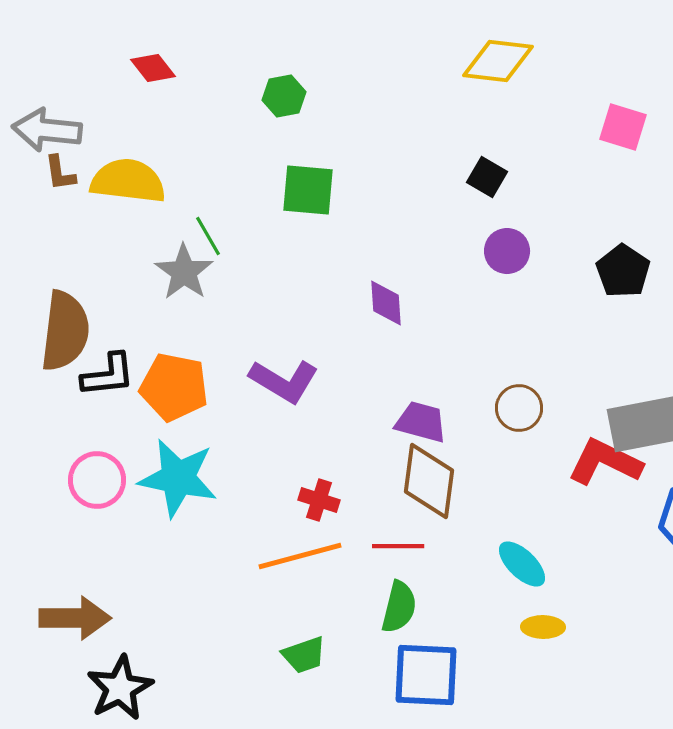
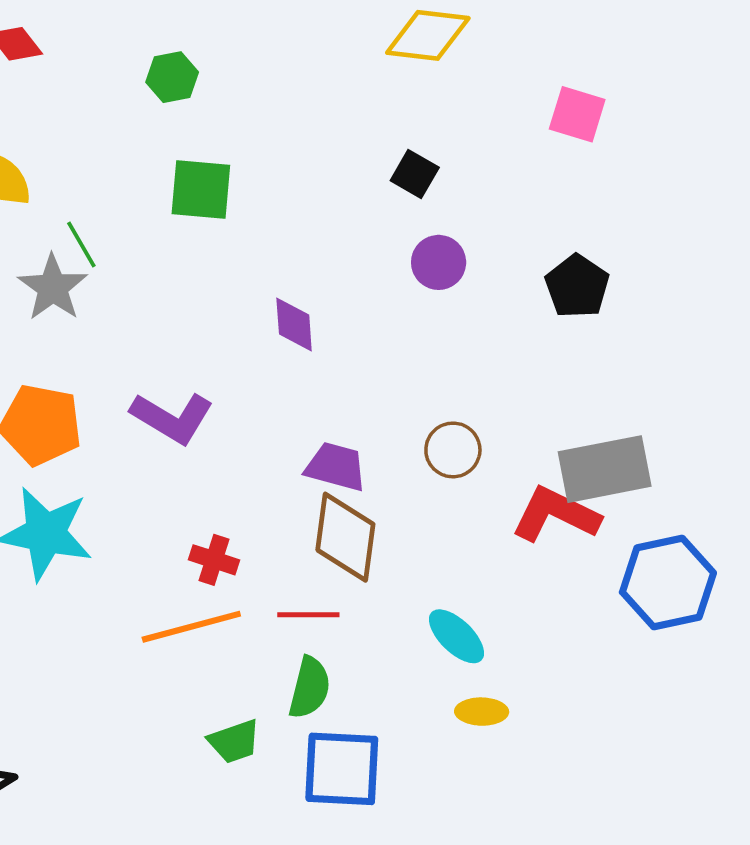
green trapezoid: (304, 655) -> (234, 741), moved

